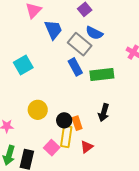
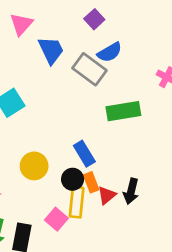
blue semicircle: (94, 33) -> (110, 52), turned -54
blue rectangle: (75, 67) -> (84, 154), moved
black arrow: (104, 113) -> (131, 191), moved
red triangle: (87, 147) -> (107, 195), moved

